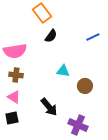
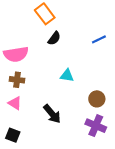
brown circle: (85, 86) -> (97, 99), moved
black square: (12, 118) -> (13, 135), moved, turned 32
purple cross: (78, 125) -> (96, 126), moved

